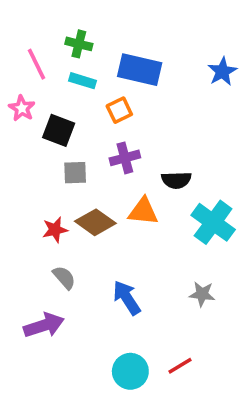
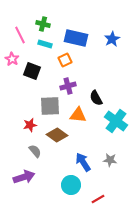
blue star: (222, 72) -> (112, 39), moved
gray square: (75, 173) -> (50, 106), moved, size x1.5
black semicircle: (176, 180) -> (96, 98), turned 63
brown diamond: (95, 222) -> (57, 135), moved
blue arrow: (127, 298) -> (83, 162), moved
cyan circle: (130, 371) -> (71, 185), moved

